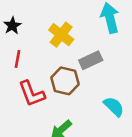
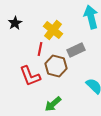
red line: (17, 59) -> (40, 49), moved

